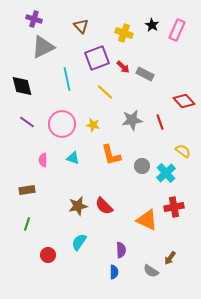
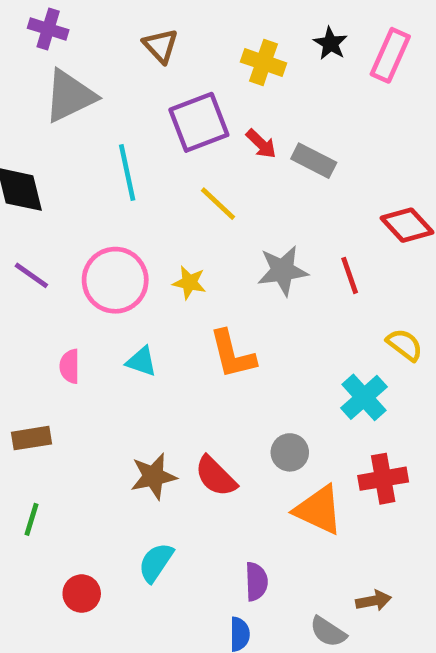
gray circle: (142, 166) -> (290, 452), moved
brown arrow: (170, 258) -> (374, 601), turned -136

